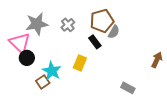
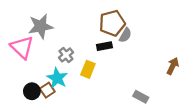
gray cross: (68, 25) -> (66, 55), moved
black rectangle: (95, 42) -> (104, 46), turned -64
black circle: (27, 58) -> (32, 91), moved

